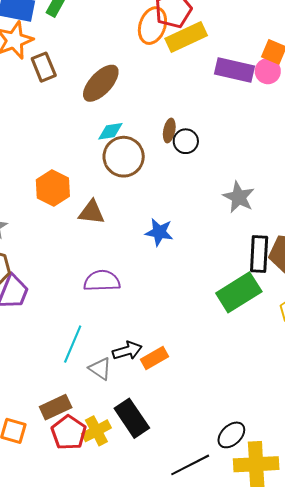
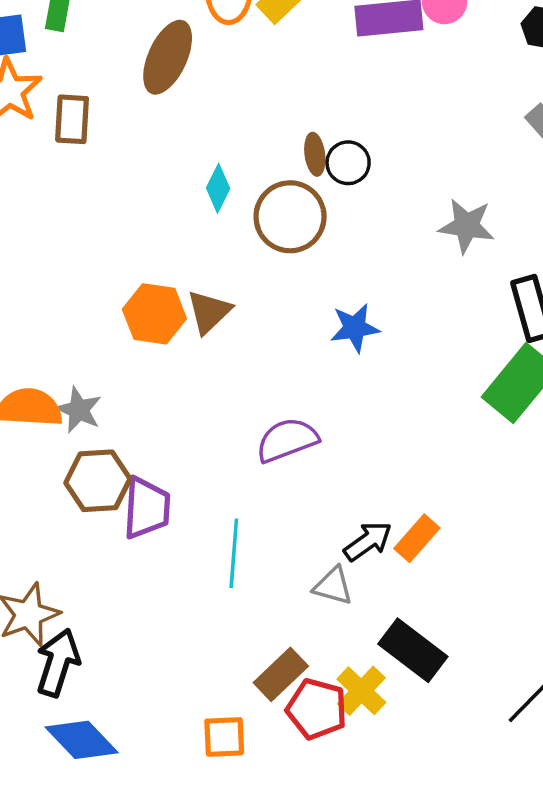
brown rectangle: (44, 67) -> (72, 119), turned 44
brown ellipse: (101, 83) -> (168, 57), moved
cyan diamond: (110, 131) -> (218, 188), turned -36
brown circle: (124, 157) -> (290, 217), moved
brown triangle: (91, 212) -> (209, 312), moved, turned -32
cyan line: (73, 344) -> (234, 553), moved

